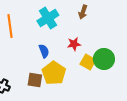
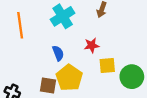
green circle: (104, 59) -> (132, 77), moved
yellow square: (88, 62) -> (107, 65), turned -35

